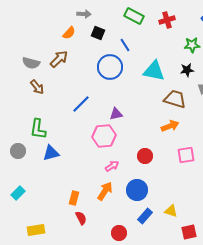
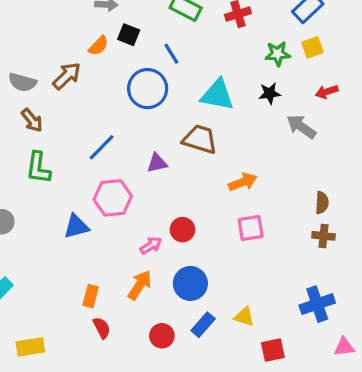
orange semicircle: (69, 33) -> (98, 46), moved
brown trapezoid: (175, 99) -> (200, 139), moved
green L-shape: (38, 129) -> (38, 168), moved
pink hexagon: (104, 136) -> (113, 198), moved
blue triangle: (51, 153) -> (76, 226), moved
pink square: (186, 155) -> (251, 228), moved
red circle: (145, 156) -> (182, 230), moved
red circle: (119, 233) -> (162, 336), moved

